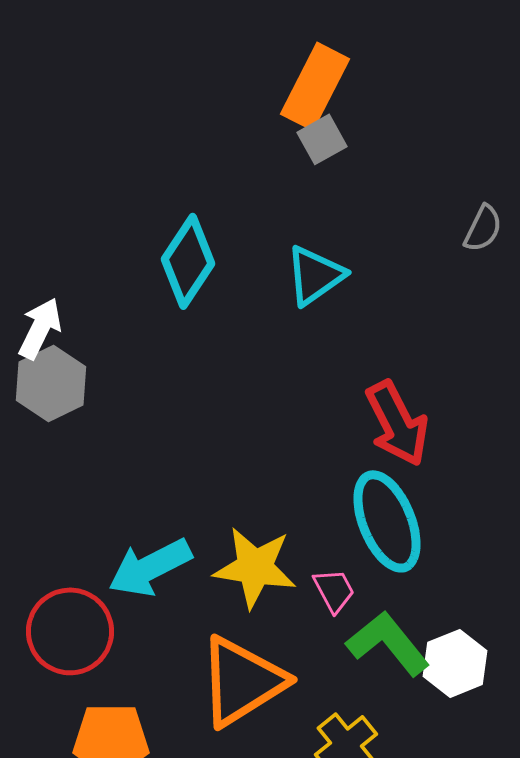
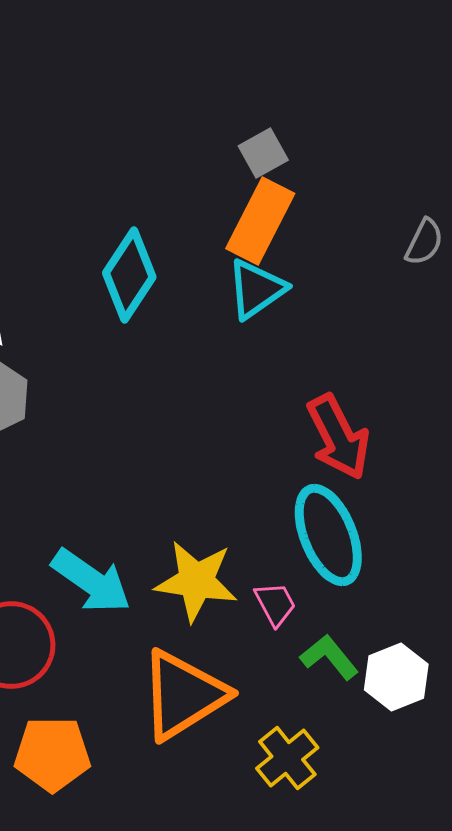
orange rectangle: (315, 86) -> (260, 221), moved
cyan arrow: (150, 567) -> (91, 581), turned -118
green L-shape: (388, 643) -> (329, 657), size x0.7

